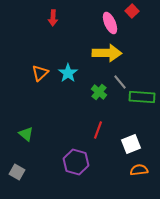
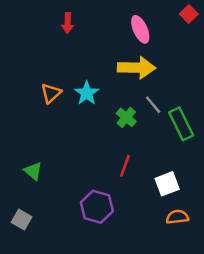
red square: (132, 11) -> (189, 14), moved
green rectangle: (142, 97) -> (181, 124), turned 60

